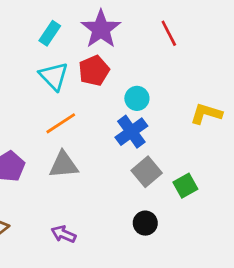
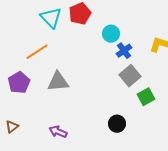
orange line: (61, 123) -> (37, 52), moved
blue cross: (131, 132) -> (124, 51), moved, size x0.7
gray square: (147, 172) -> (130, 76), moved

